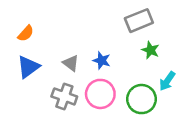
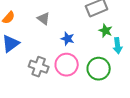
gray triangle: (71, 63) -> (44, 19), moved
cyan arrow: (167, 81) -> (118, 46), moved, turned -42

